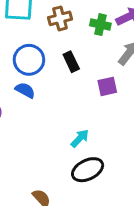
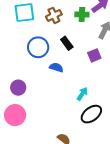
blue semicircle: (25, 90) -> (56, 67), moved

